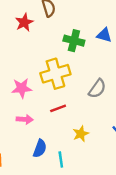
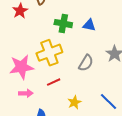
blue triangle: (104, 35) -> (89, 25), moved
pink star: (22, 88) -> (21, 67), size x1.4

